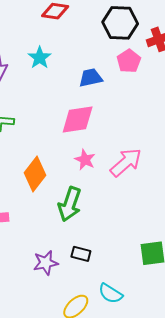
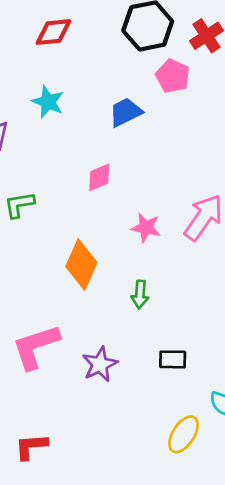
pink diamond: (78, 120) -> (99, 177), moved, size x0.6
green arrow: (70, 204) -> (140, 295), size x0.6
purple star: (46, 263) -> (100, 364), moved

